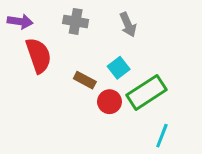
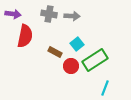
gray arrow: (128, 25) -> (72, 16), moved, turned -63
red semicircle: (39, 55) -> (25, 36), turned 30

